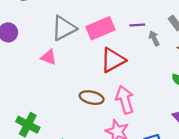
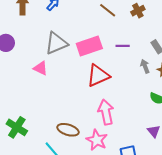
gray arrow: (154, 38) -> (145, 66), moved
brown ellipse: (92, 98) -> (68, 130), moved

